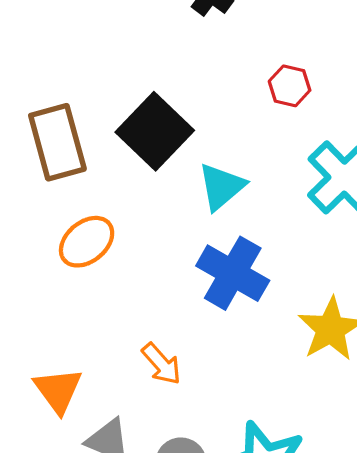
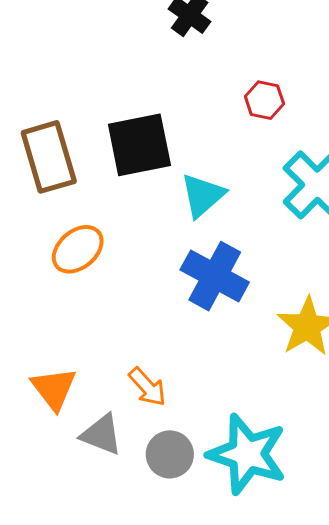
black square: (155, 131) -> (139, 145), turned 36
orange arrow: (161, 364) -> (147, 387), moved

